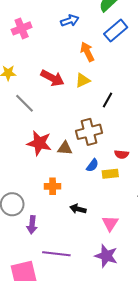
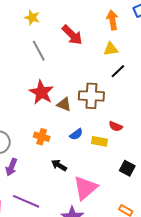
yellow triangle: (83, 80) -> (111, 49), moved
blue semicircle: (92, 165) -> (76, 134), moved
pink triangle: (110, 223) -> (85, 188), size x1.5

